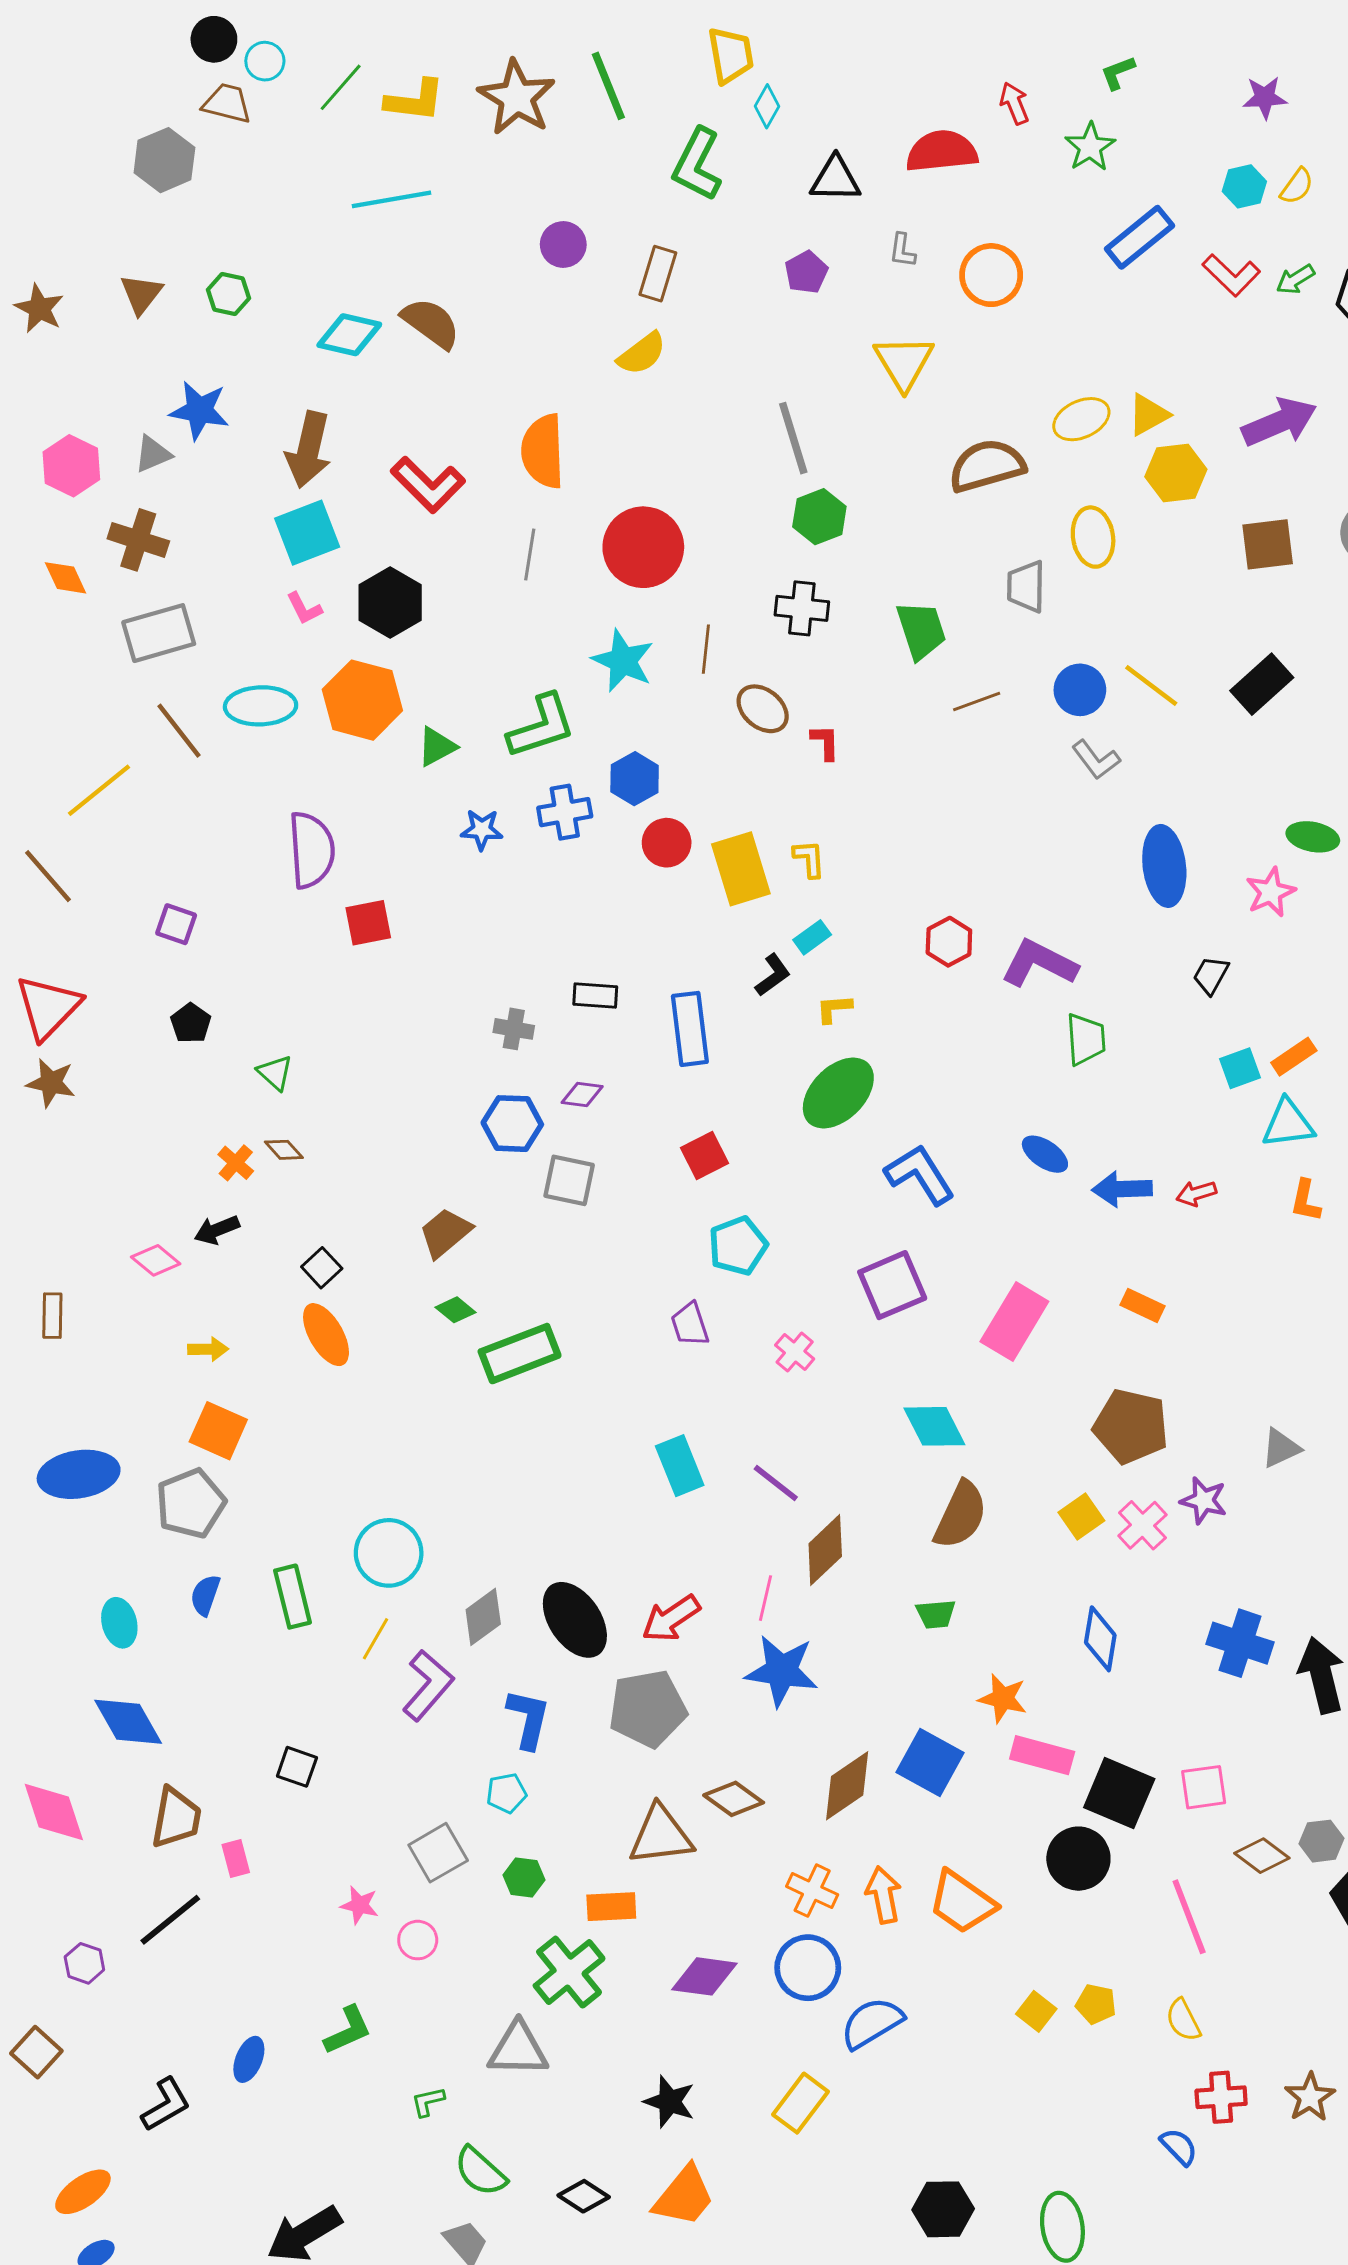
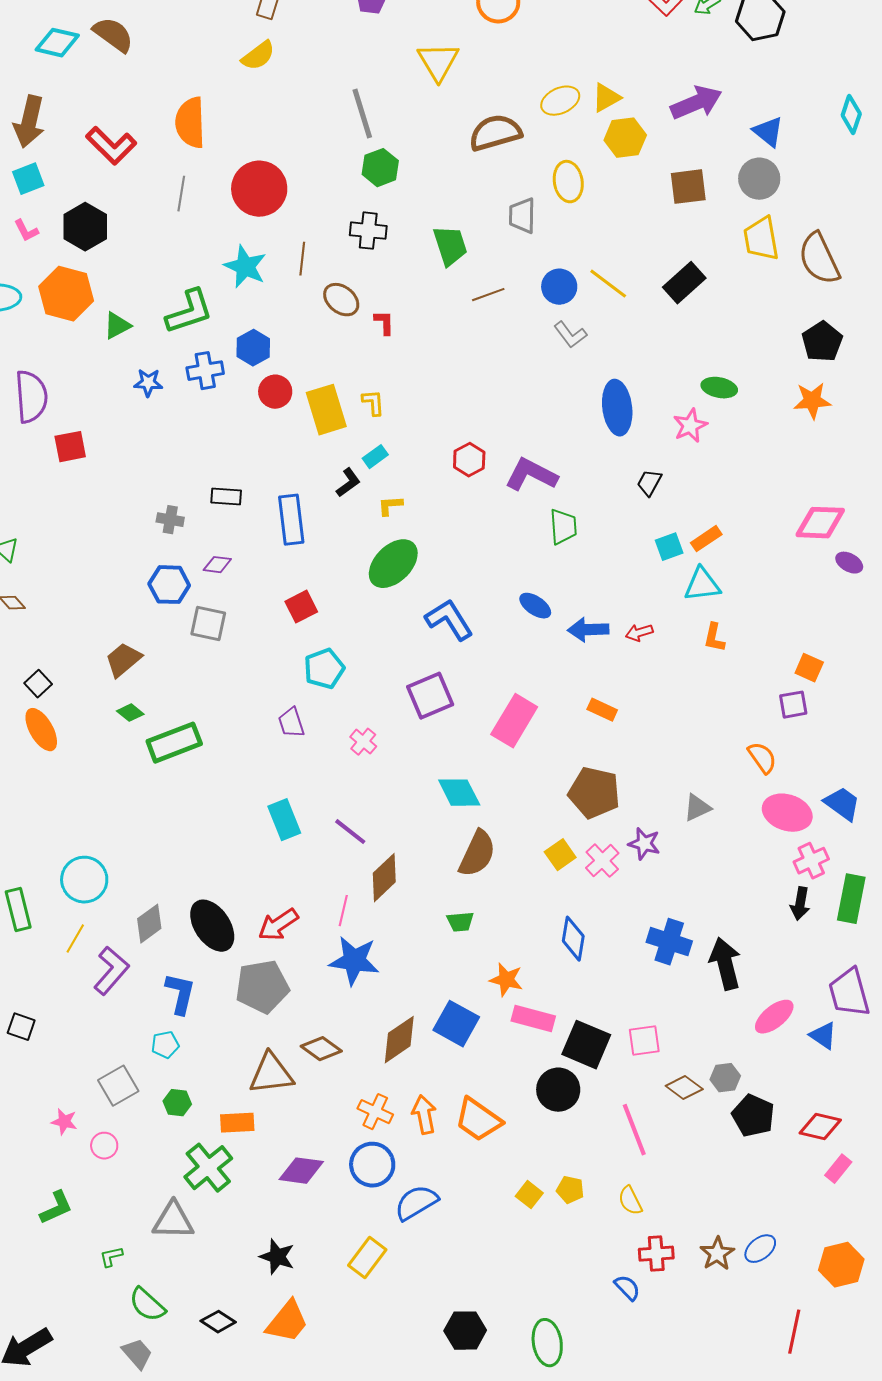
cyan square: (307, 533) -> (28, 179), size x0.7

